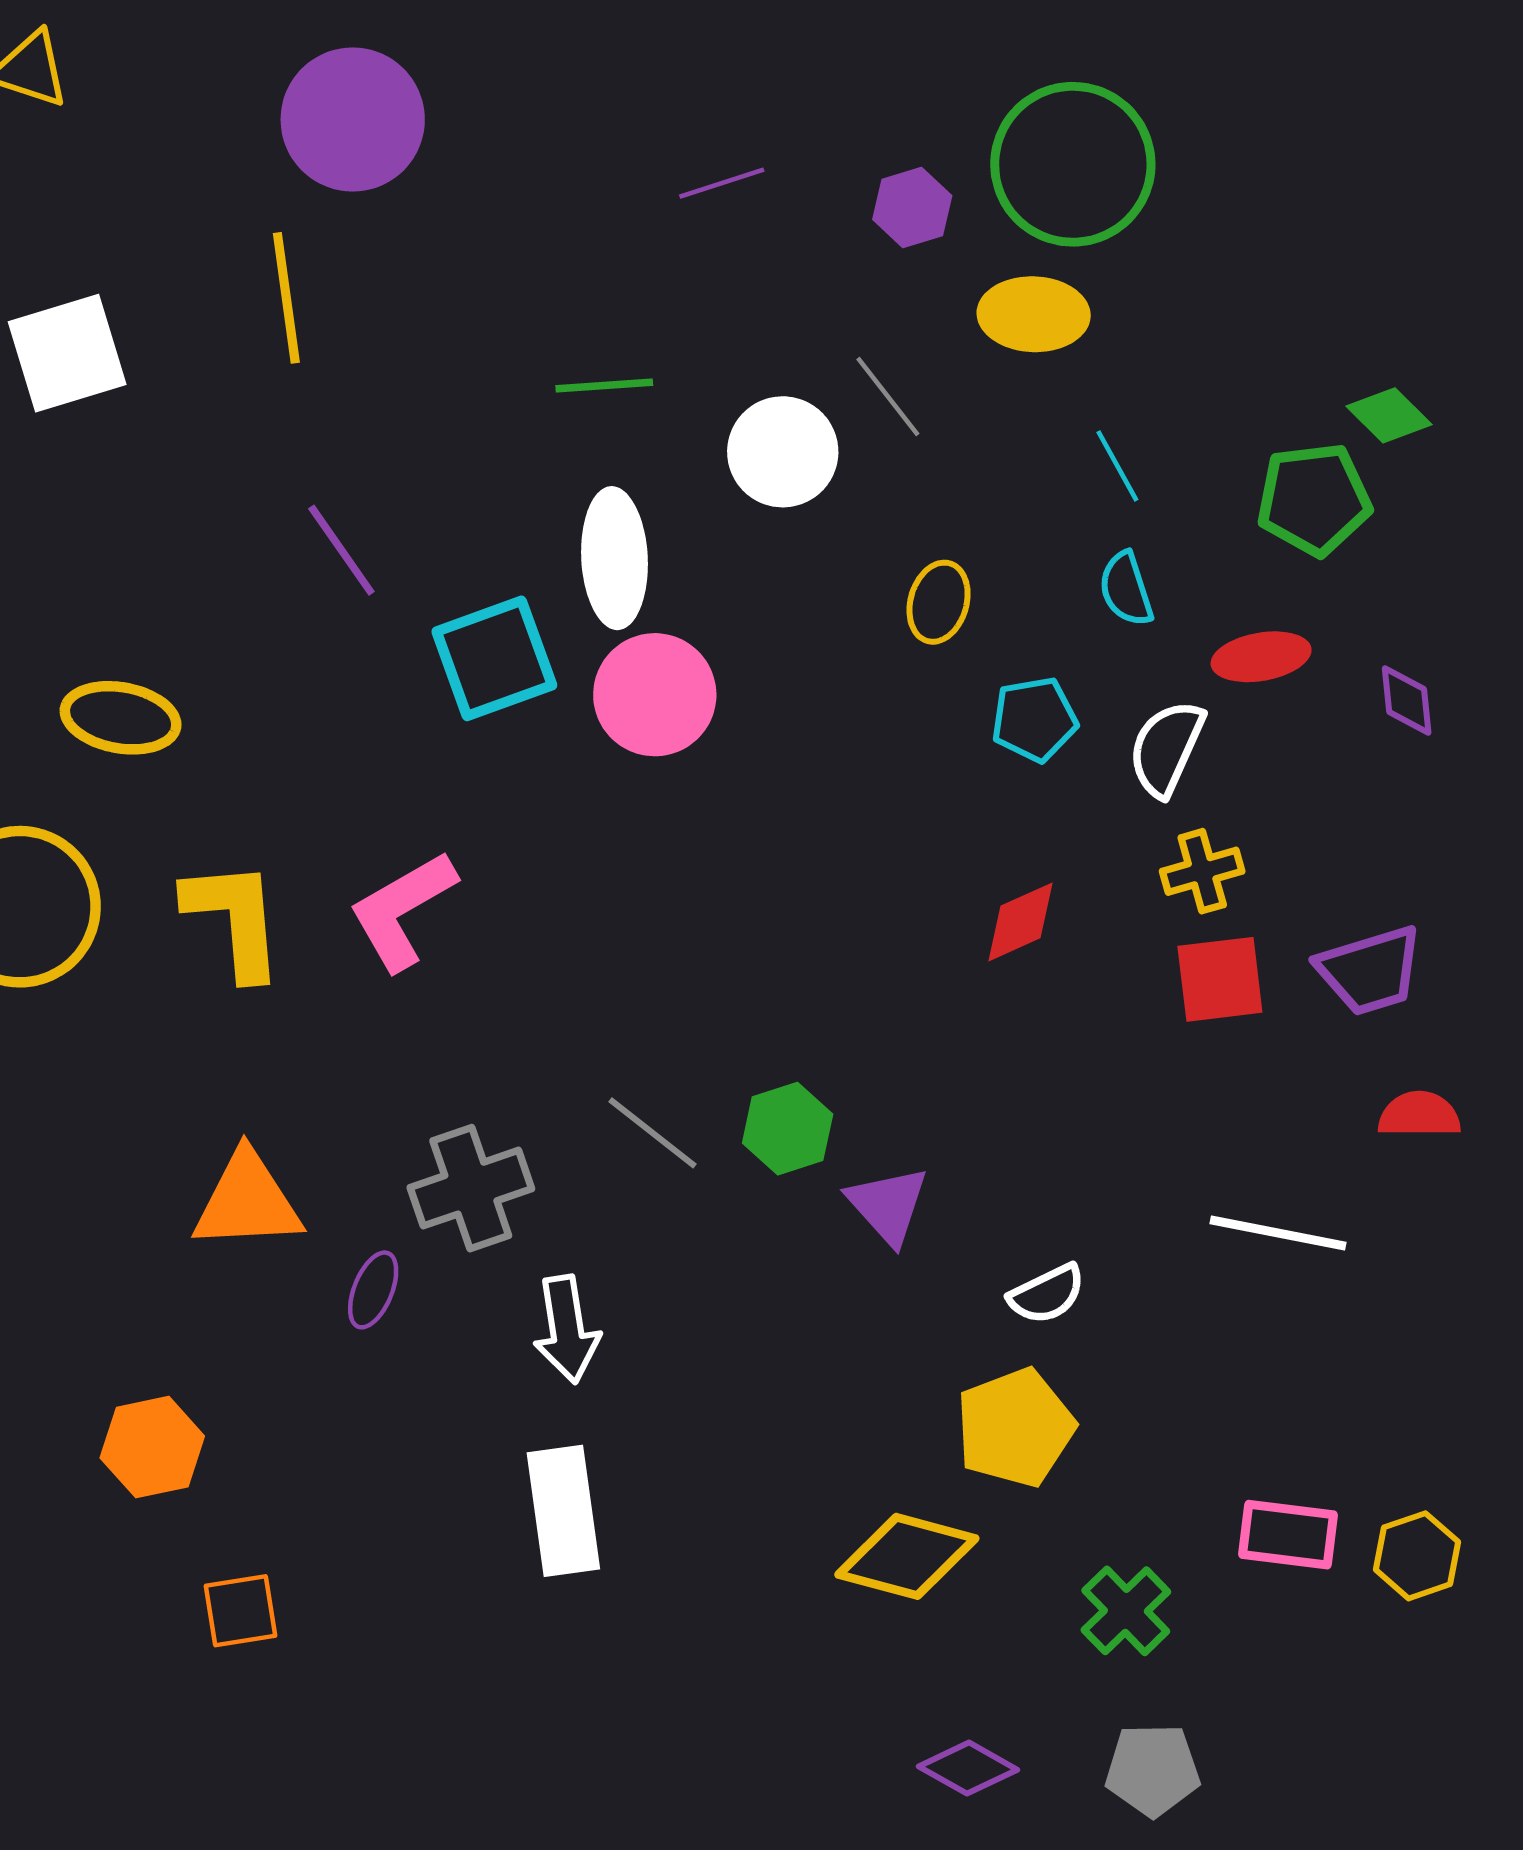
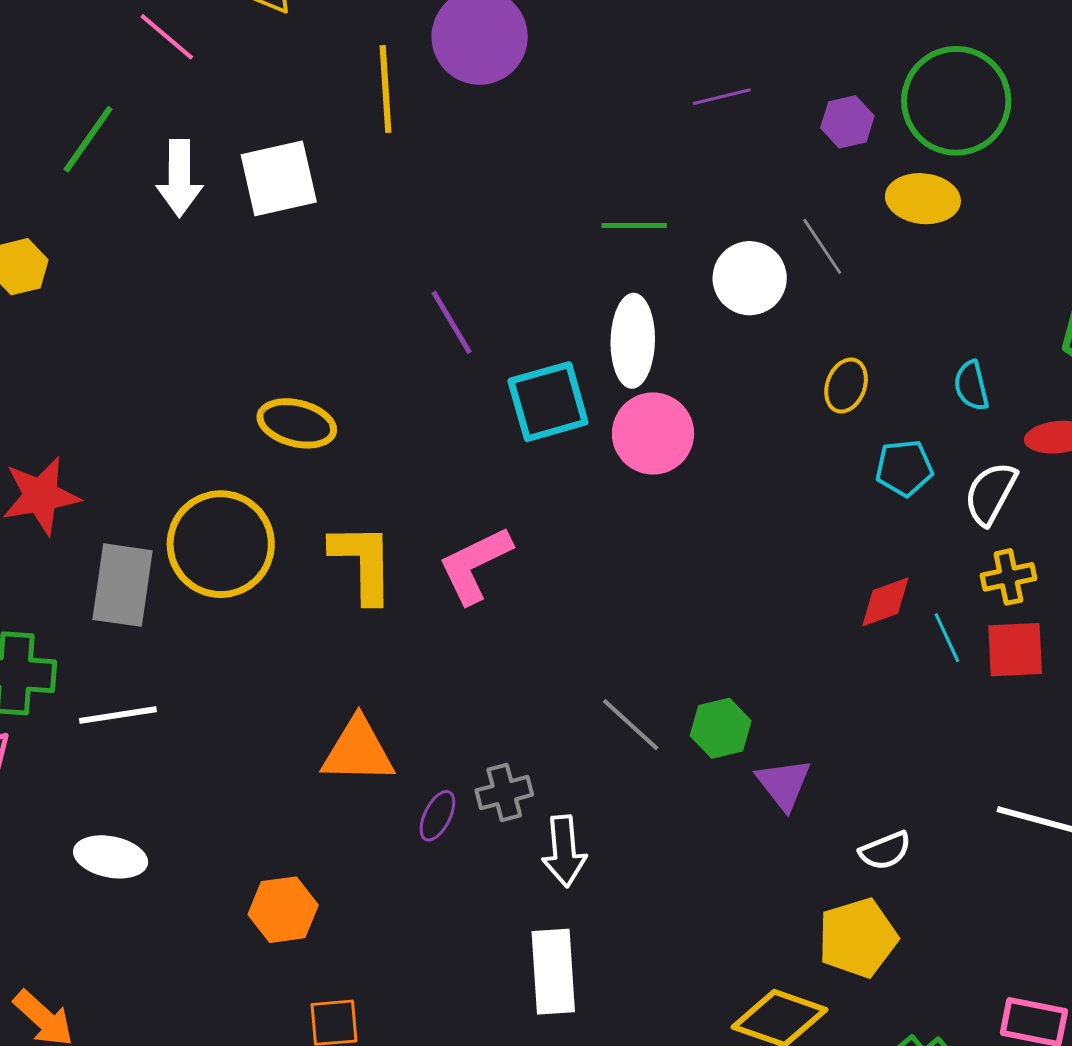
yellow line: (286, 298) -> (386, 89), moved
cyan line: (1117, 466) -> (947, 638), moved
gray cross: (471, 1188) -> (504, 793), moved, size x0.7

